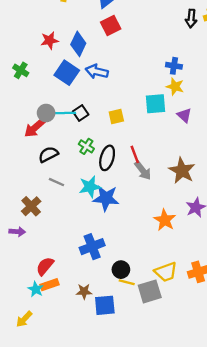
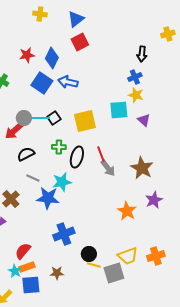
black arrow: (191, 19) -> (142, 54), moved
blue cross: (174, 66) -> (135, 77), turned -32
yellow square: (116, 116) -> (85, 121), size x1.6
green cross: (86, 146) -> (59, 147), turned -32
blue star: (106, 198) -> (48, 198), moved
blue square: (105, 305) -> (31, 285), moved

